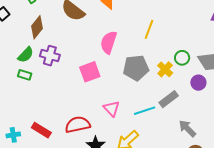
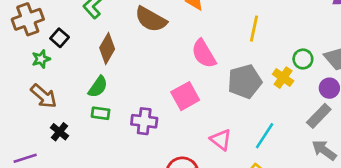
pink semicircle: (109, 42) -> (204, 54), turned -40
purple cross: (50, 56) -> (144, 121), moved
gray rectangle: (169, 99) -> (319, 116), moved
cyan line: (145, 111) -> (265, 136), turned -30

